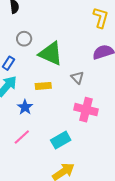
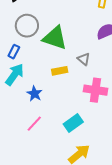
gray circle: (24, 39) -> (27, 26), size x1.5
yellow rectangle: (43, 86) -> (60, 71), moved

